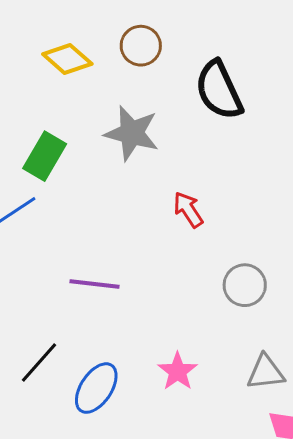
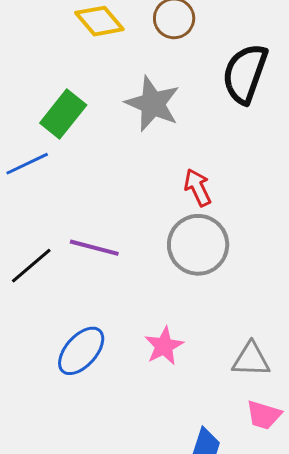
black semicircle: (219, 90) -> (245, 74), turned 36
gray circle: (245, 285) -> (198, 245), moved, size x1.4
black line: (39, 363) -> (31, 266), moved

